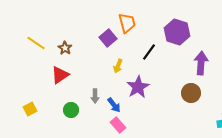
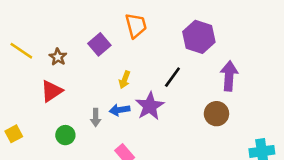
purple square: (108, 38) -> (99, 44), moved
black line: (149, 52) -> (172, 77), moved
blue arrow: (114, 105) -> (120, 110), moved, turned 119

